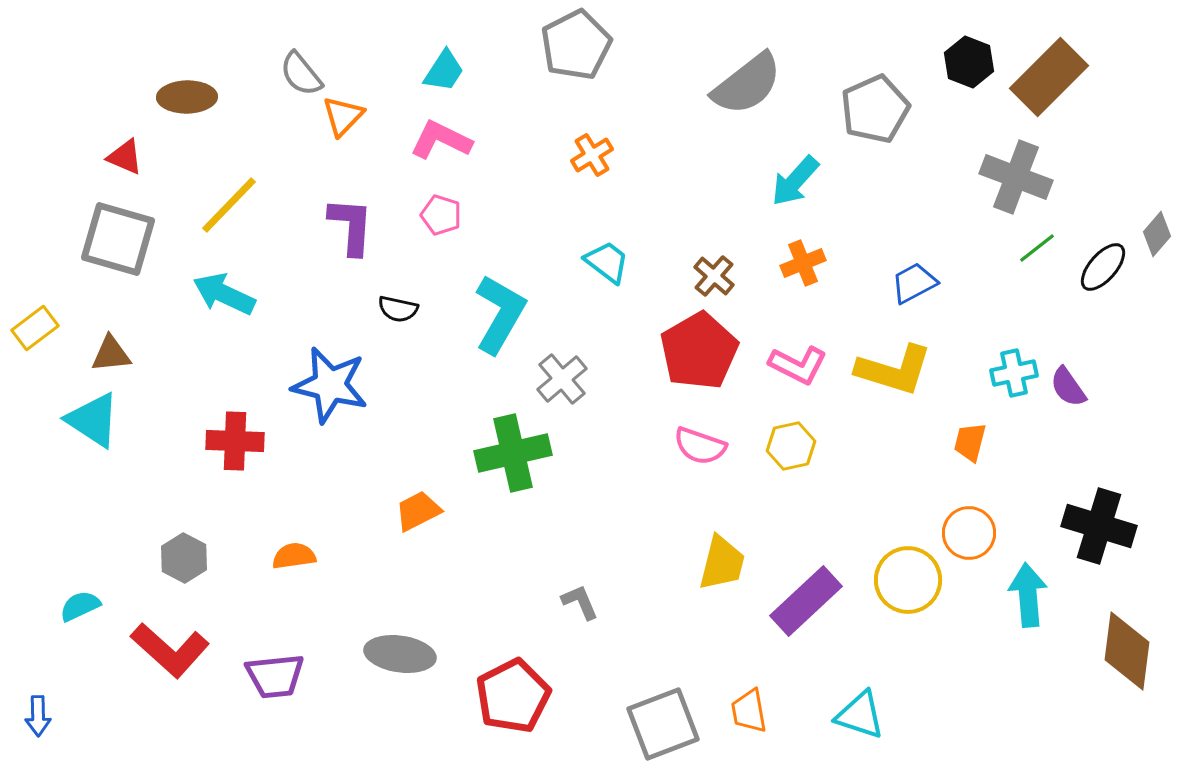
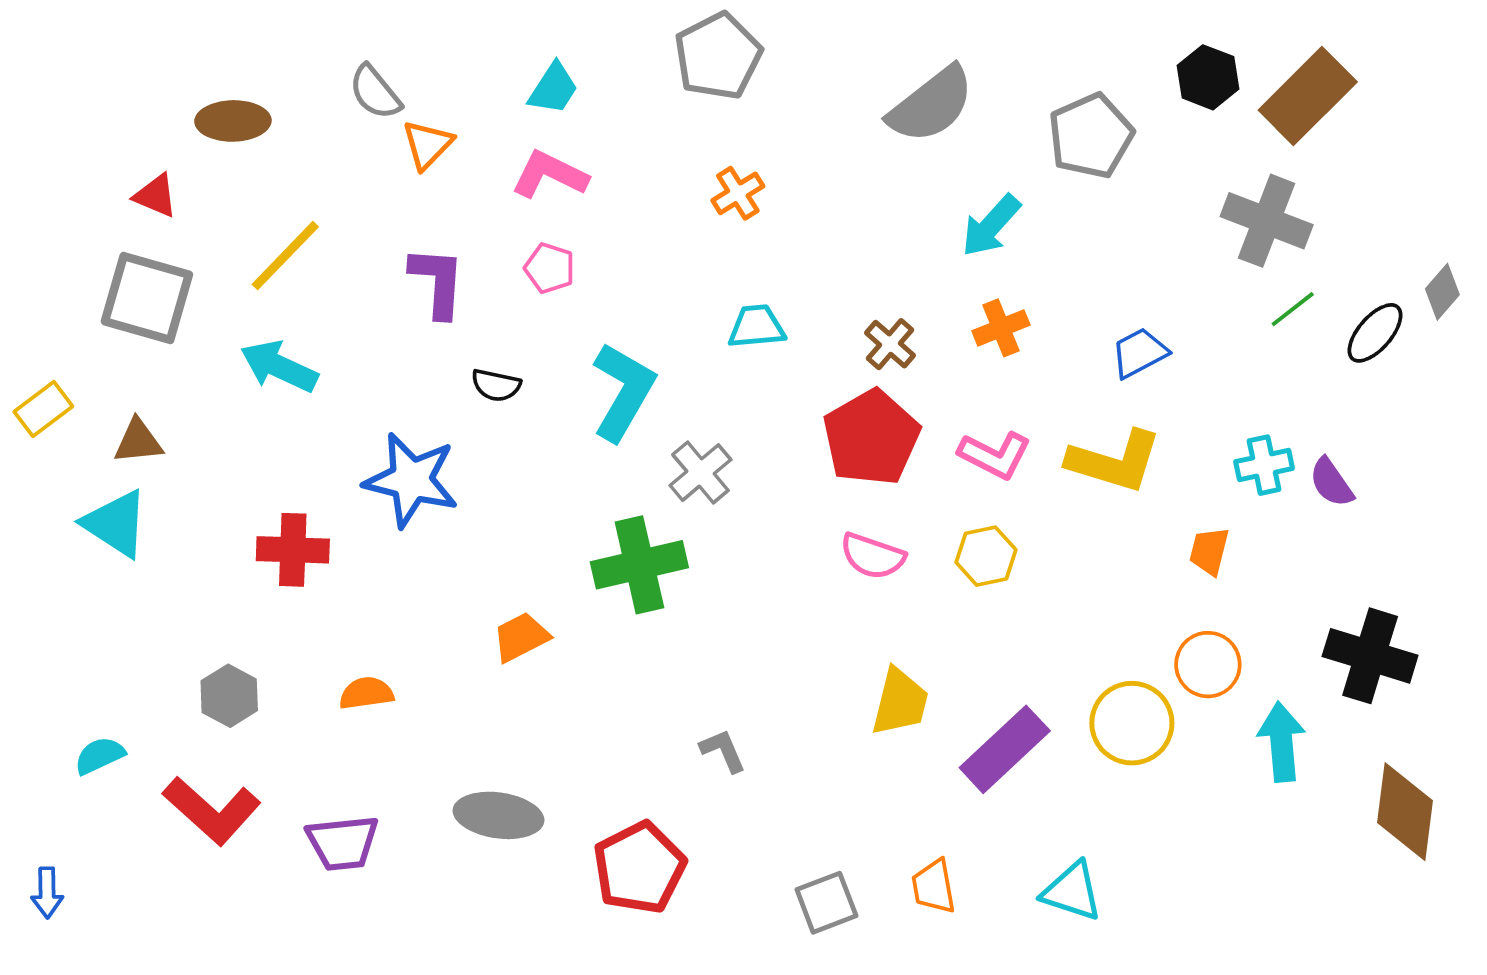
cyan trapezoid: (607, 262) -> (757, 327), turned -42
gray square: (663, 724) -> (826, 903), size x0.7

